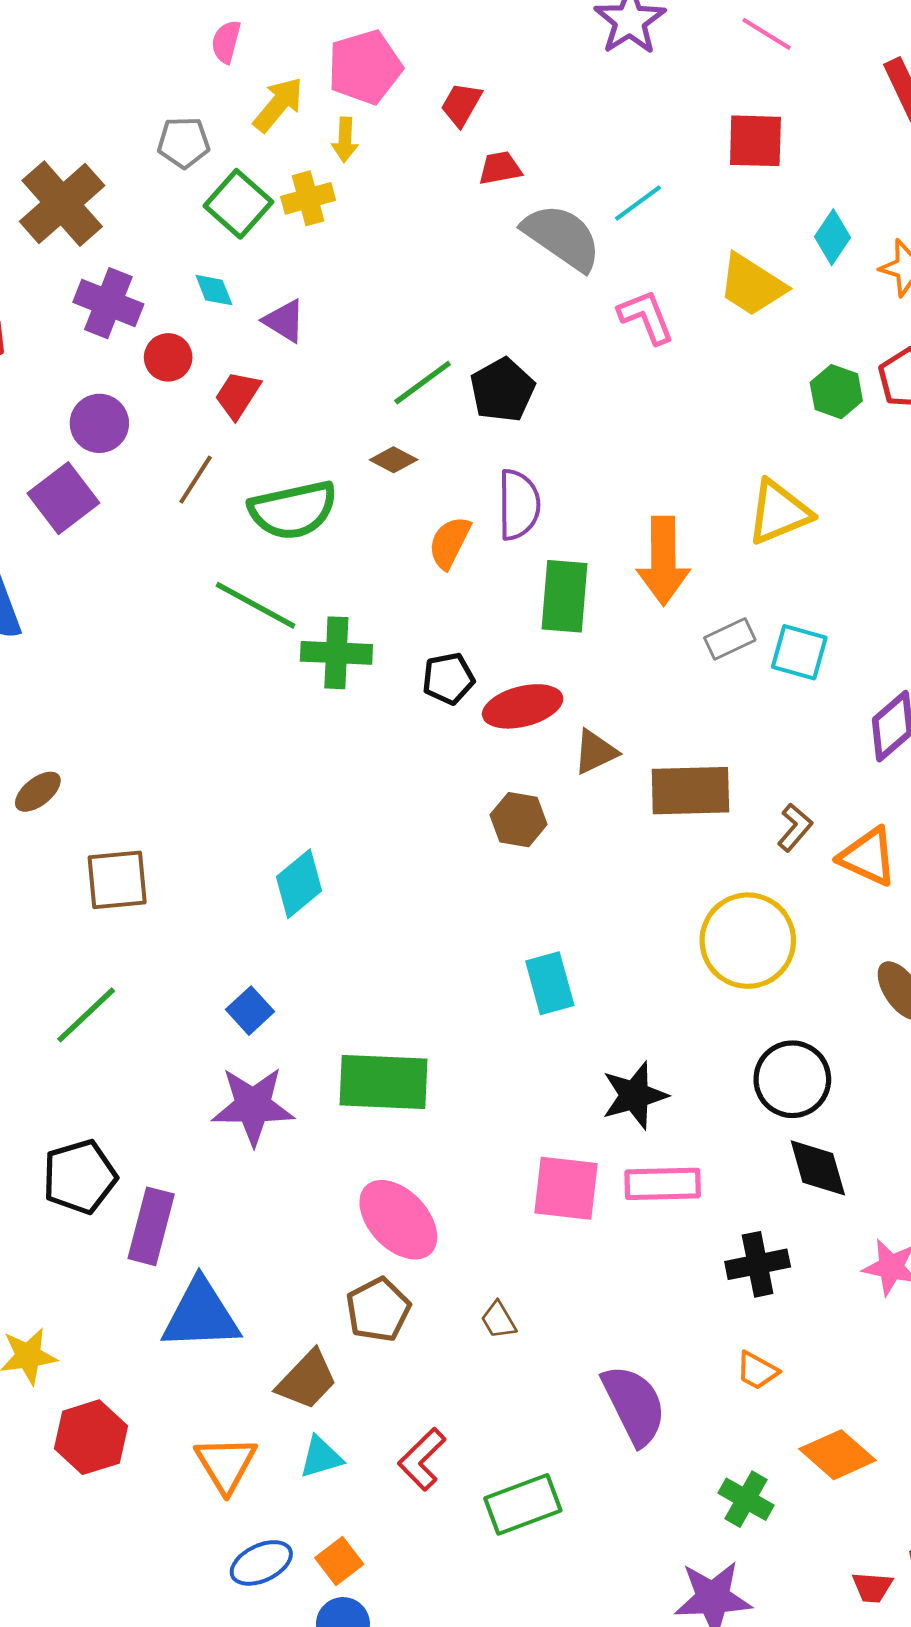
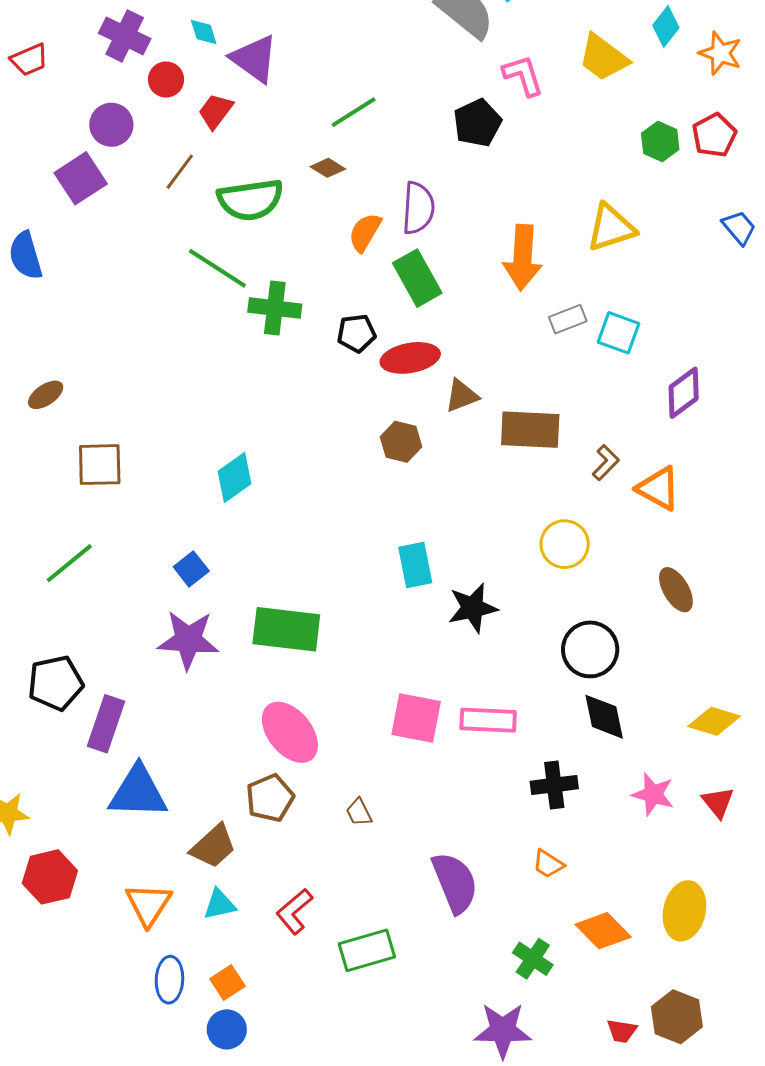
purple triangle: (284, 321) -> (254, 59), size x1.5
black pentagon: (502, 390) -> (477, 123), moved
green rectangle: (564, 596) -> (417, 278), moved, turned -38
yellow circle: (748, 941) -> (565, 544), size x0.7
black star: (635, 1095) -> (473, 608), moved
blue ellipse: (261, 1563) -> (169, 980), turned -66

